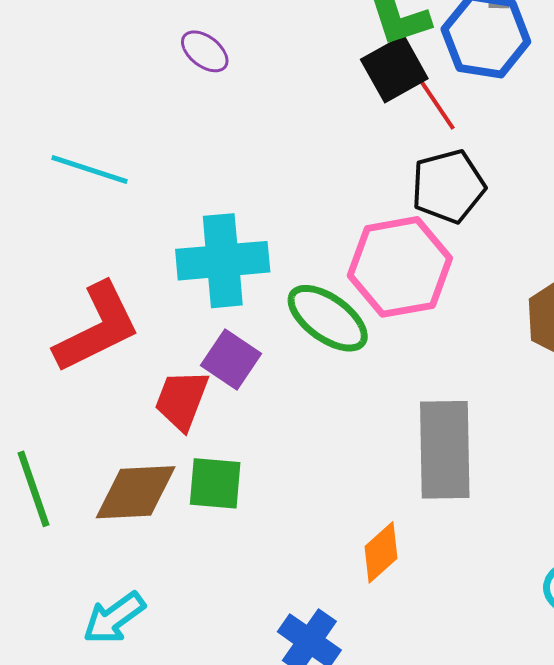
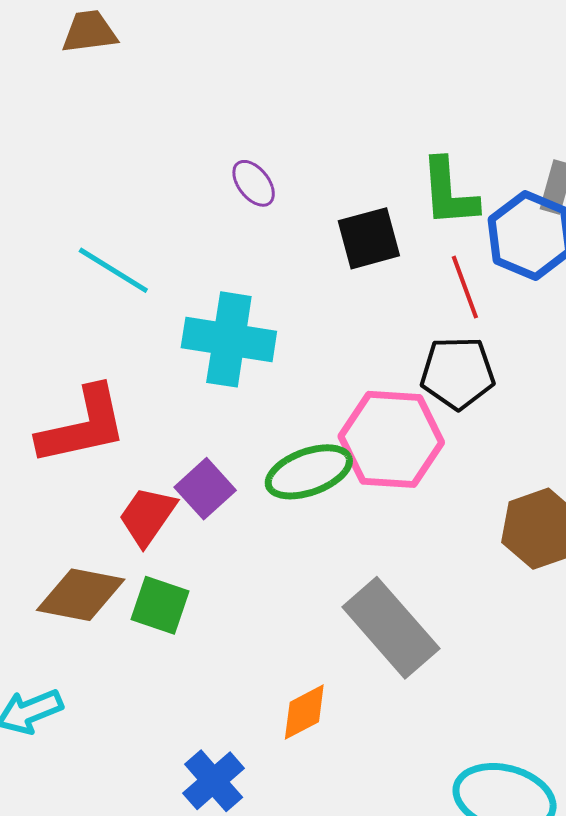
black square: (394, 69) -> (369, 238), moved
cyan cross: (223, 261) -> (229, 339), moved
green ellipse: (328, 318) -> (309, 472), turned -70
gray rectangle: (445, 450) -> (391, 628), turned -54

